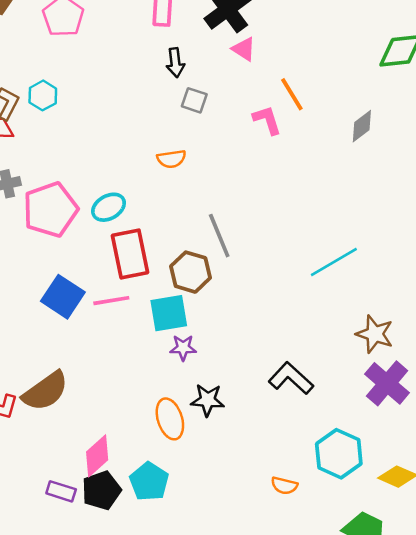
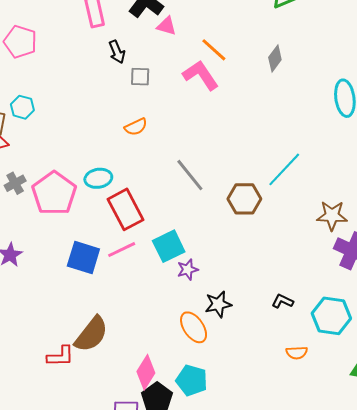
pink L-shape: (267, 120) -> (201, 75), size x1.4
cyan ellipse: (109, 207) -> (98, 178), turned 36
brown hexagon: (191, 272) -> (244, 199), moved
black L-shape: (291, 378) -> (283, 301), moved, size x0.6

